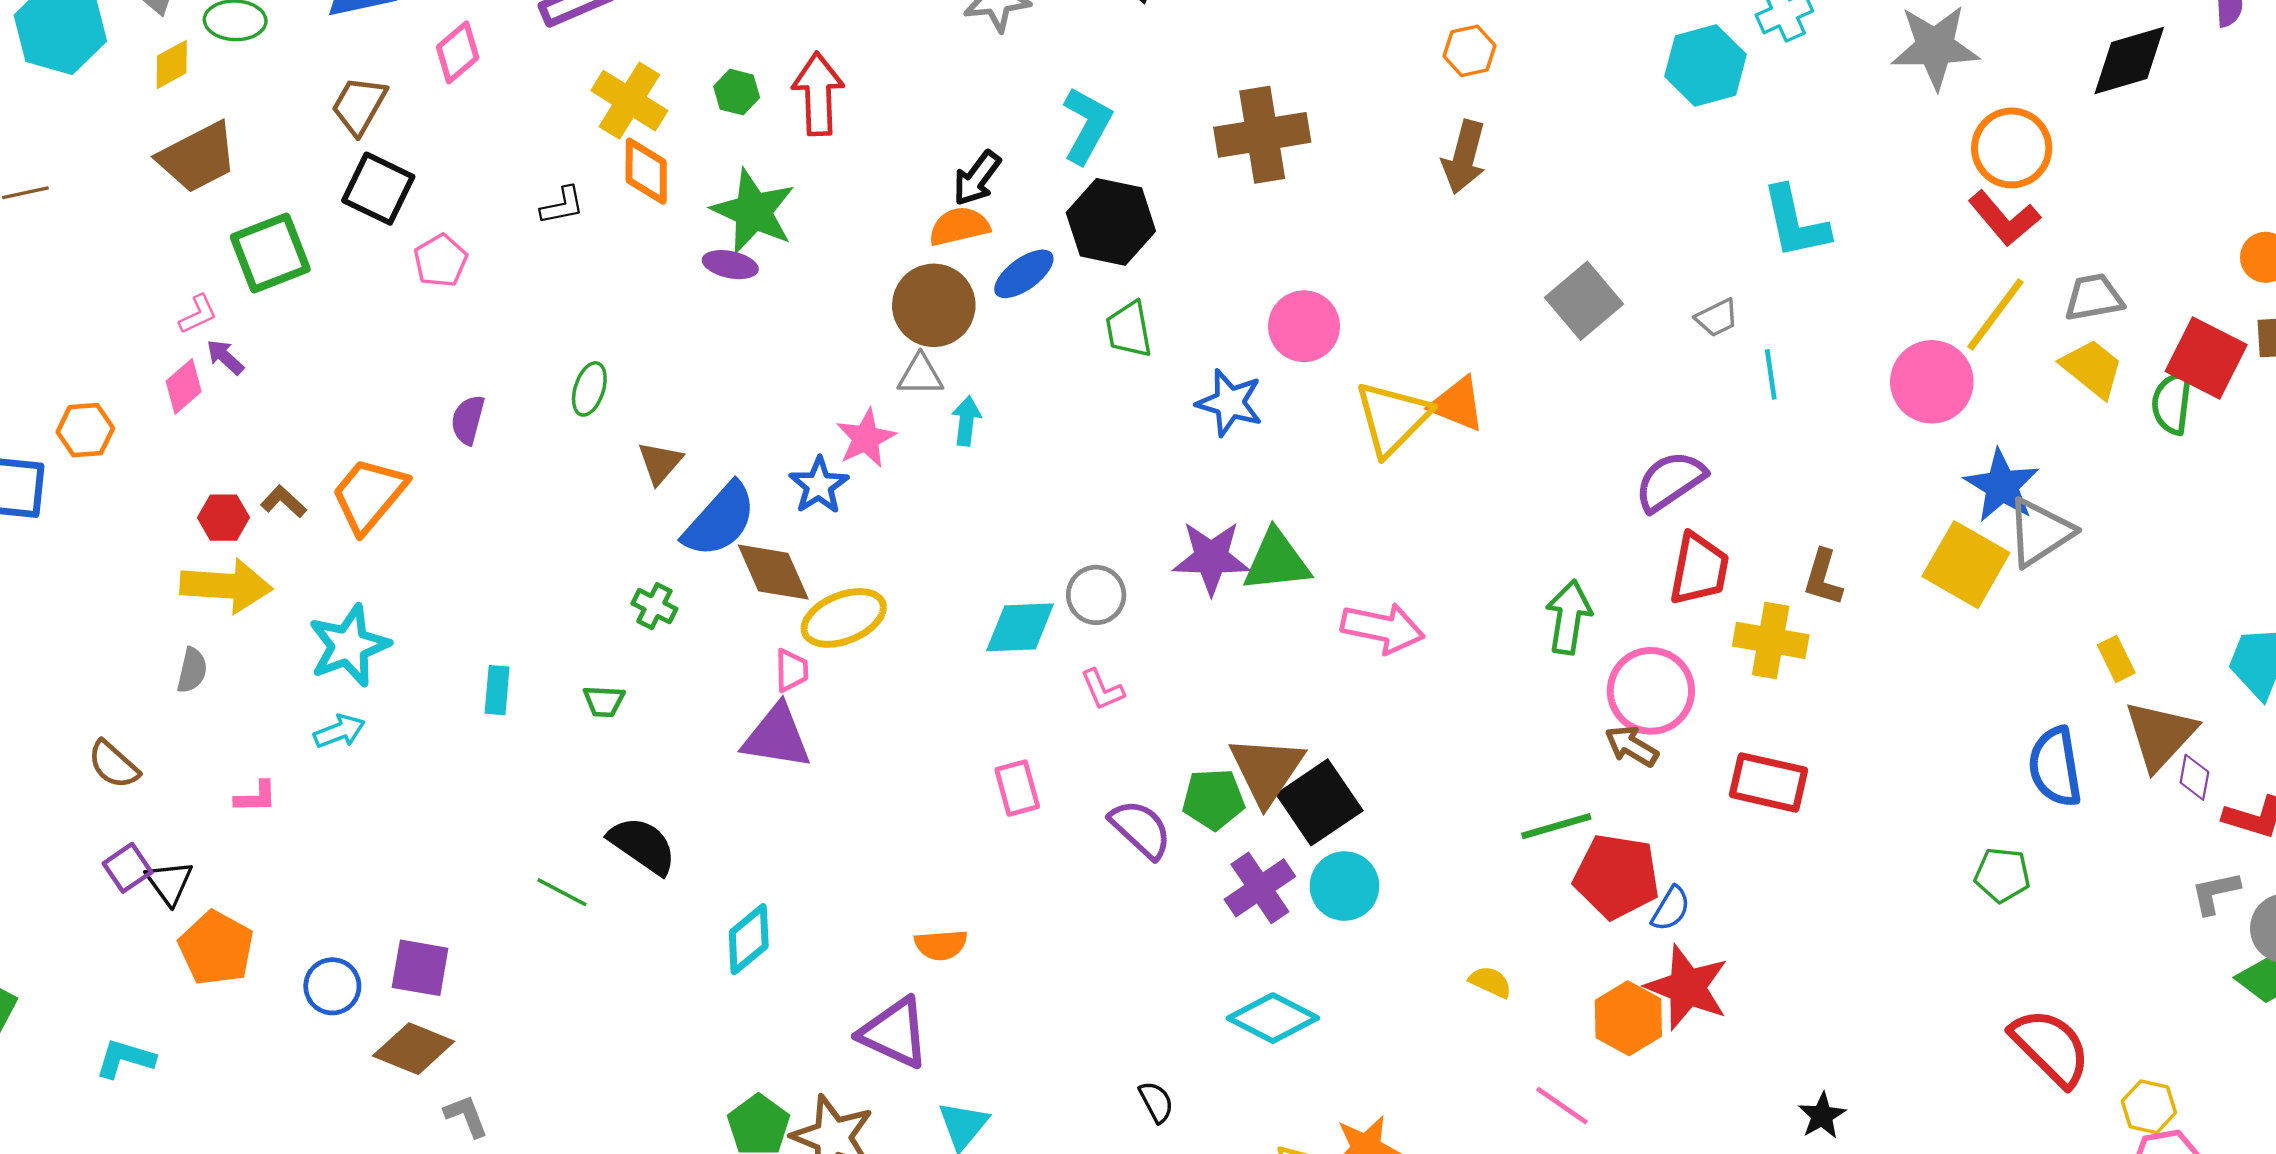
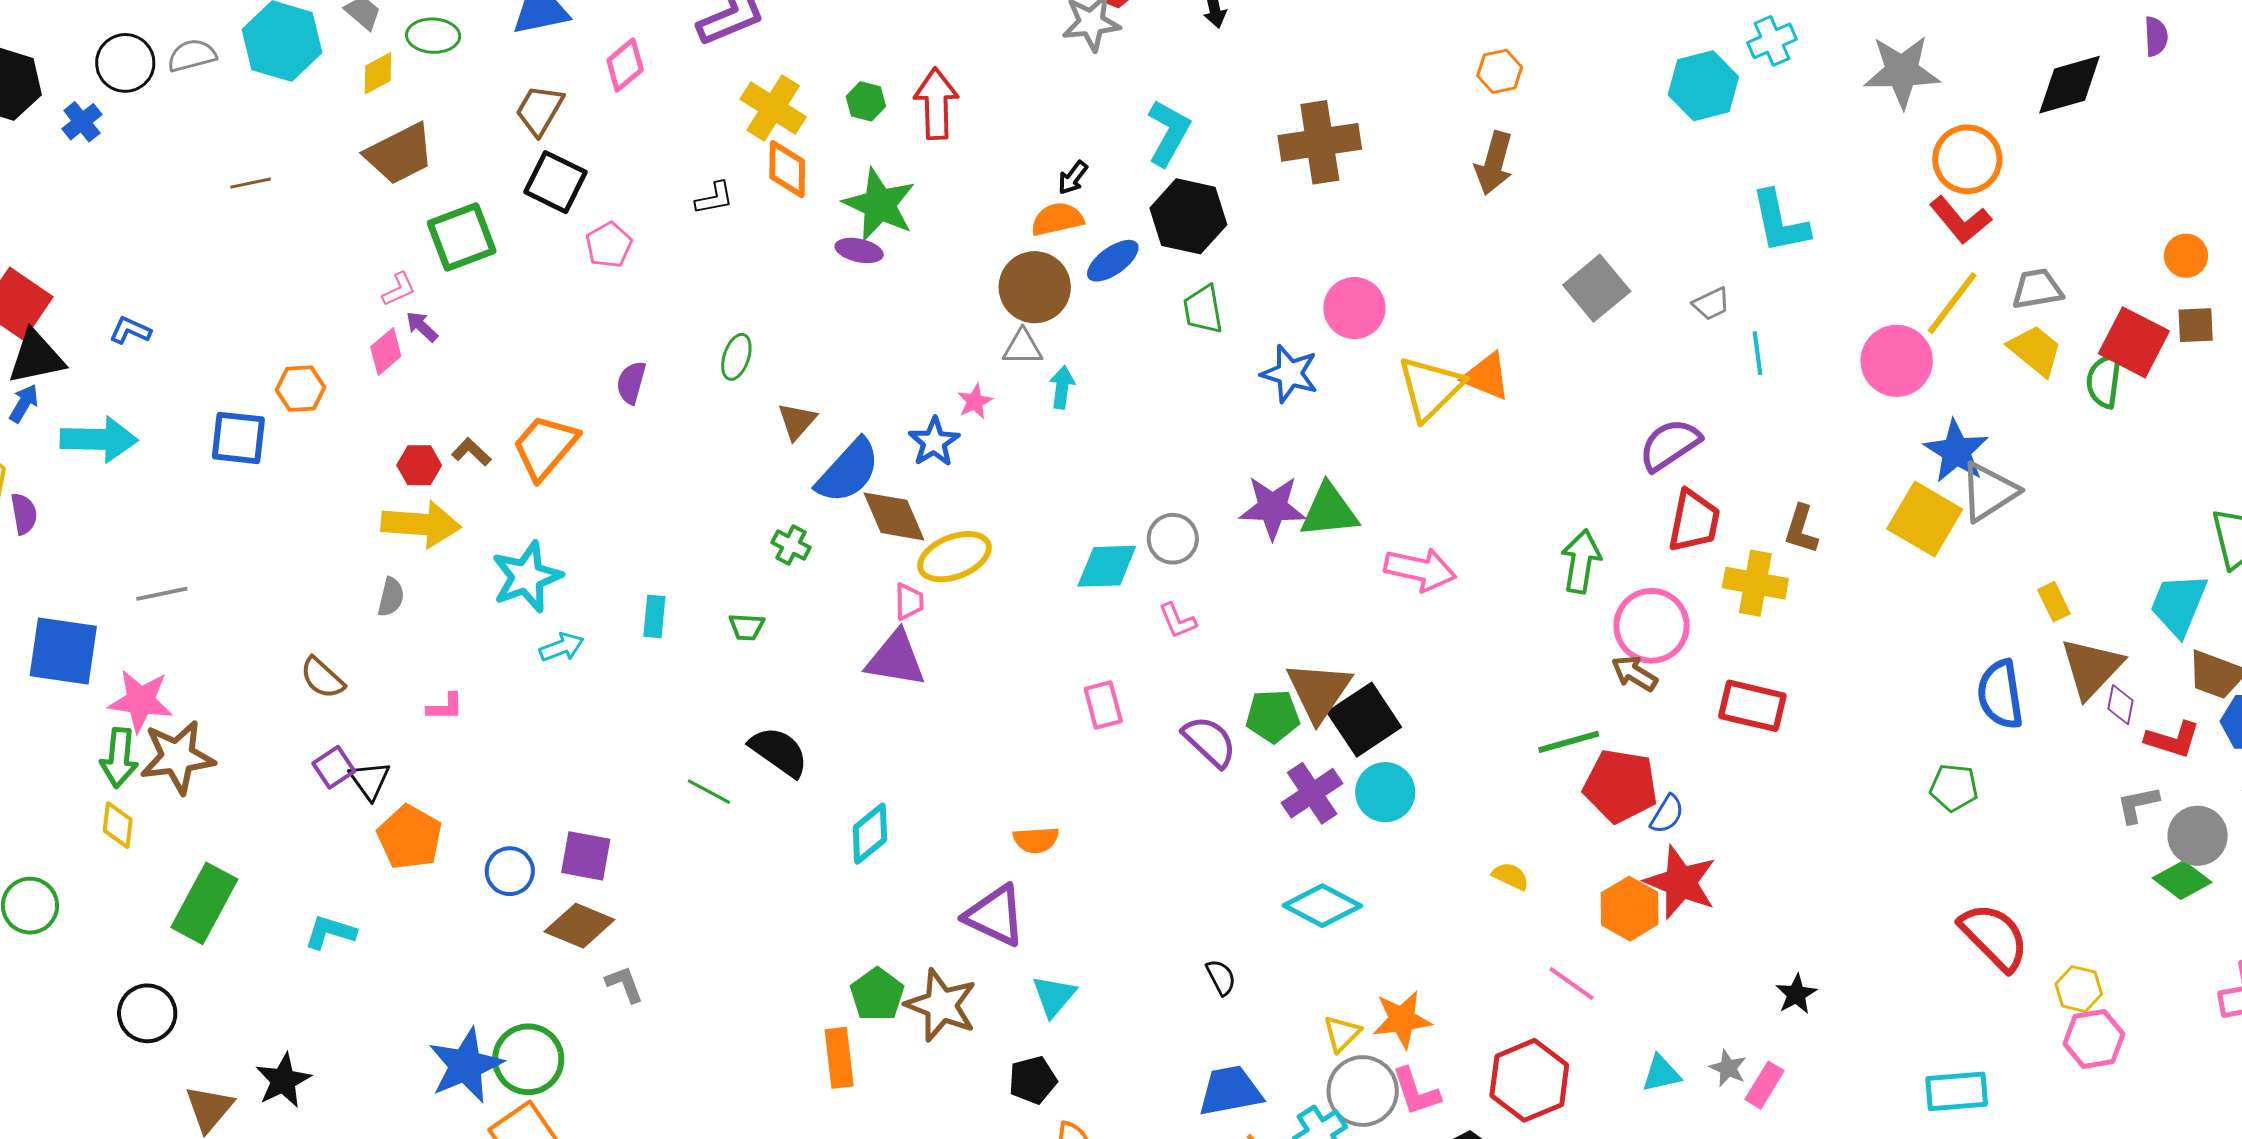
black arrow: (977, 178) -> (1073, 178), size x0.7
pink star: (866, 438) -> (975, 401), size x0.7
cyan arrow: (339, 731) -> (562, 647), moved

